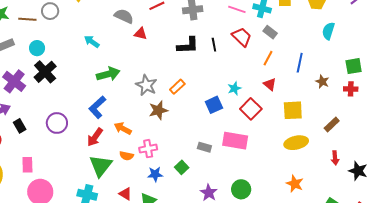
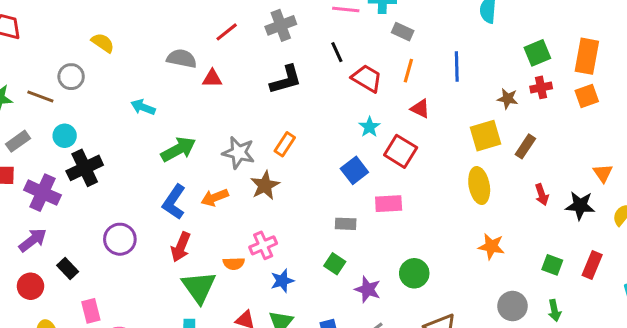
brown line: (27, 19) -> (40, 97), turned 30
red trapezoid: (242, 37) -> (367, 78), moved
black line: (214, 45) -> (337, 52), moved
black cross: (45, 72) -> (85, 168), turned 30
brown star: (322, 82) -> (508, 99), moved
blue square: (214, 105) -> (354, 170), moved
yellow square: (293, 110) -> (485, 136), moved
black rectangle: (20, 126) -> (68, 268), moved
orange arrow: (123, 128) -> (215, 197), moved, turned -36
pink rectangle: (235, 141) -> (389, 204), size x0.7
yellow ellipse: (296, 143) -> (479, 186), turned -75
green square: (182, 167) -> (335, 264), moved

